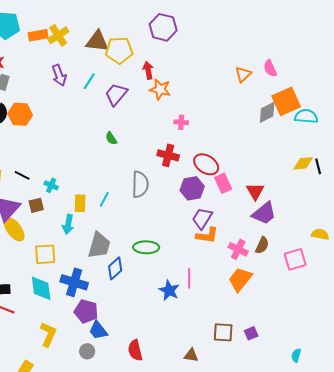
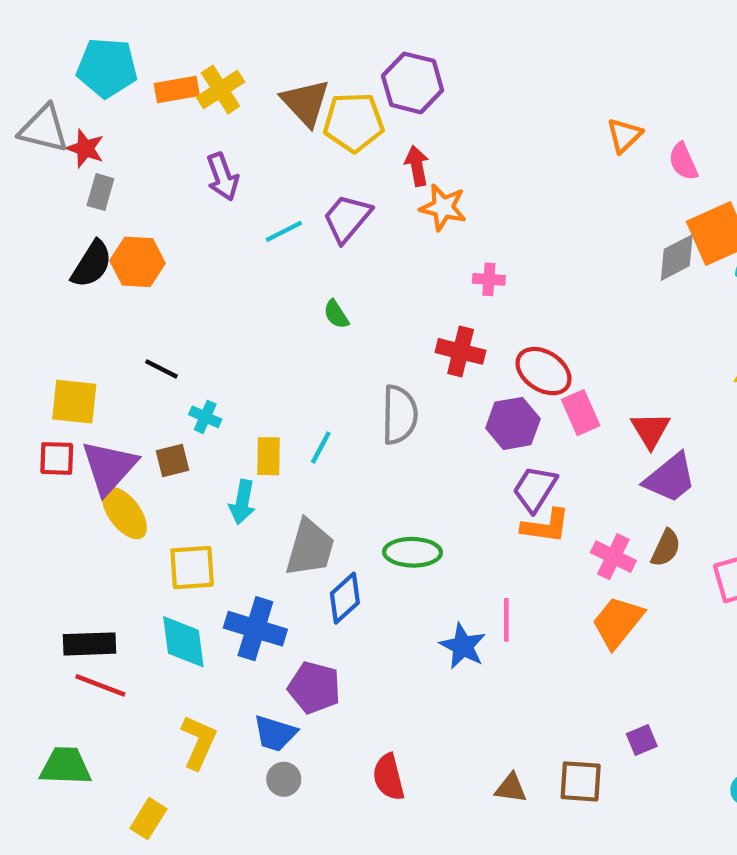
purple hexagon: (163, 27) -> (413, 83), moved
brown triangle: (97, 41) -> (306, 103), turned 40
orange triangle: (243, 74) -> (624, 135), moved
cyan line: (89, 81) -> (284, 231), moved, turned 30
black line: (22, 175) -> (162, 369), moved
purple pentagon: (86, 311) -> (314, 688), moved
blue trapezoid: (98, 330) -> (275, 733), moved, turned -35
brown square: (223, 332) -> (581, 781), moved

